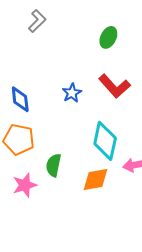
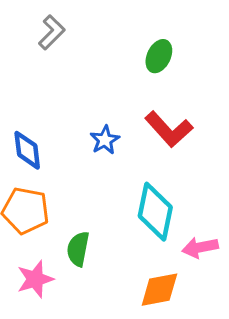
orange diamond: (96, 180) -> (159, 290), moved

